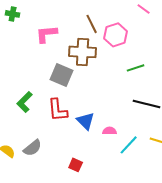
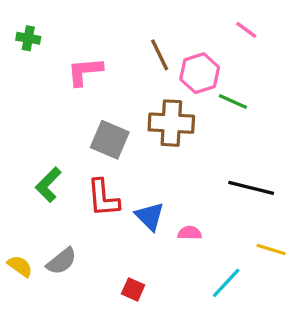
brown cross: (83, 52) -> (171, 123), moved
green line: (136, 68) -> (233, 101), moved, turned 42
cyan line: (129, 145) -> (226, 283), moved

